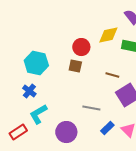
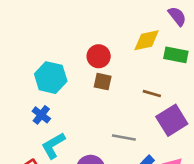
red circle: (81, 47) -> (99, 56), moved

